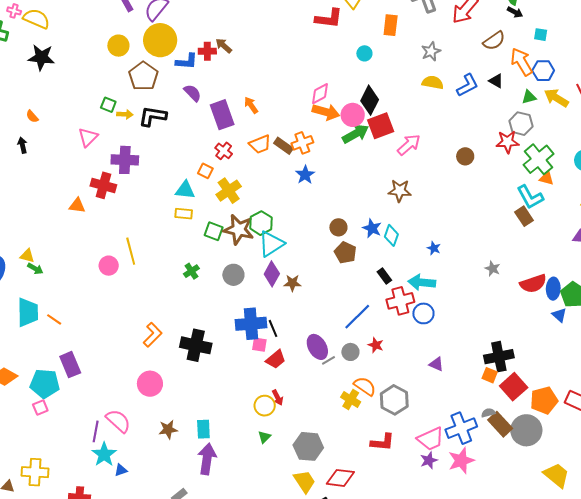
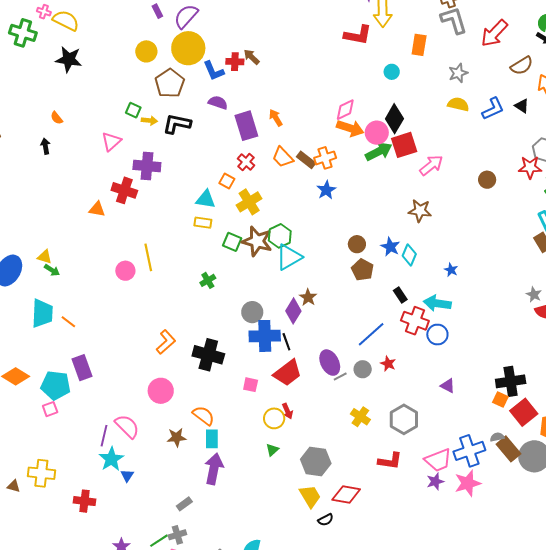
blue L-shape: (187, 61) -> (214, 71), turned 60
purple semicircle: (192, 93) -> (218, 103), turned -30
orange trapezoid: (260, 144) -> (283, 157), turned 65
gray star: (492, 269) -> (534, 295), moved
purple diamond: (272, 274) -> (293, 311), moved
gray circle: (233, 275) -> (252, 312), moved
brown star: (292, 283) -> (308, 297), turned 30
red cross: (400, 301) -> (415, 321), turned 32
pink square: (259, 345) -> (251, 385), moved
red trapezoid: (276, 359) -> (288, 373), size x1.4
orange semicircle: (365, 386) -> (203, 416), moved
blue triangle: (121, 470) -> (127, 476), turned -40

